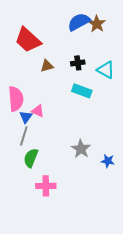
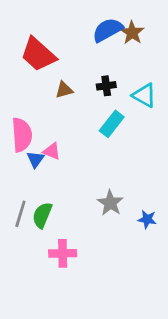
cyan rectangle: (82, 91) -> (112, 124), turned -72
gray line: (24, 136) -> (20, 214), moved

